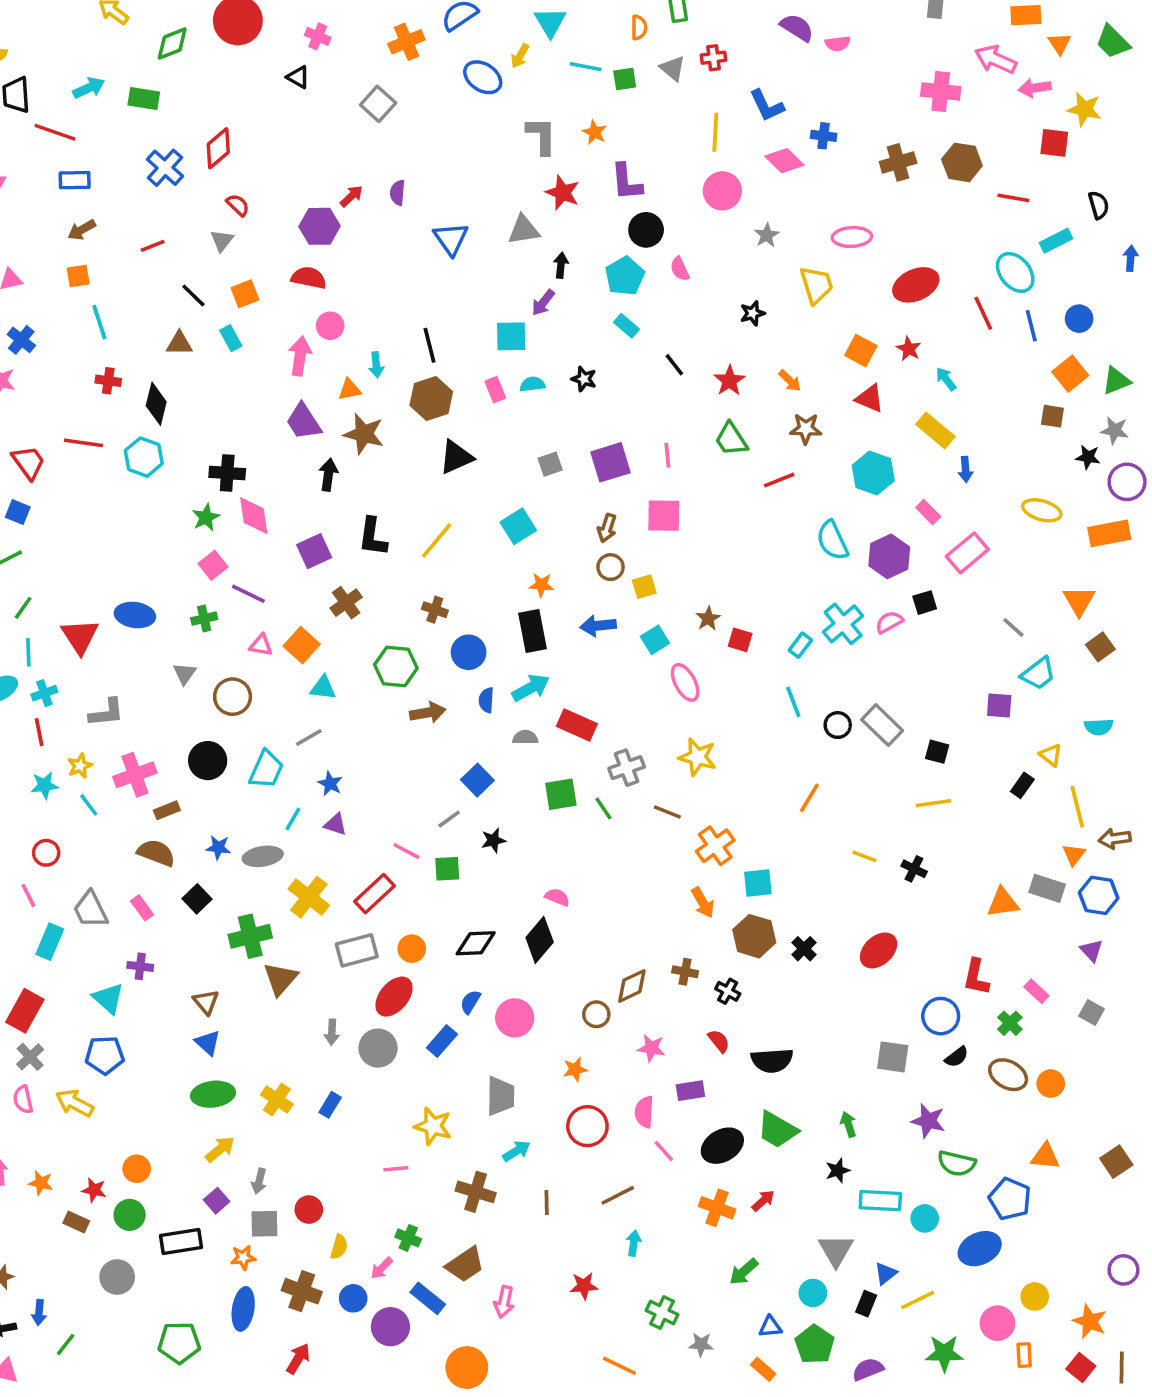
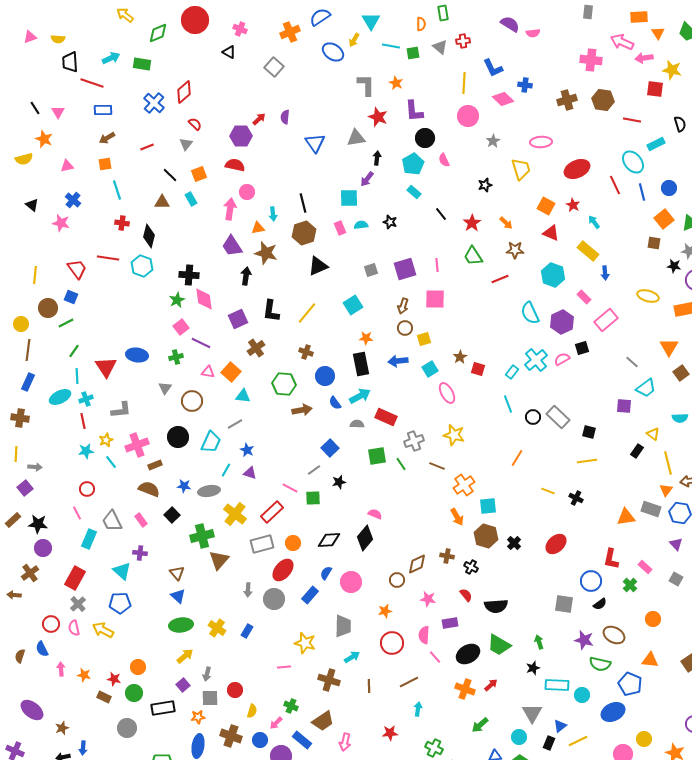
blue semicircle: (486, 700) -> (335, 403), turned -40
brown ellipse: (1008, 1075) -> (614, 635), moved

